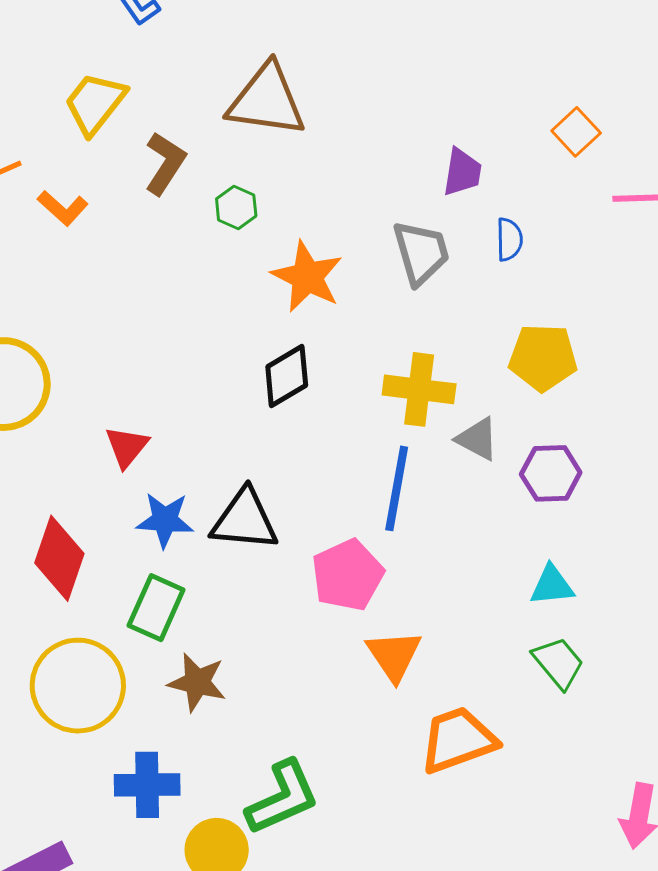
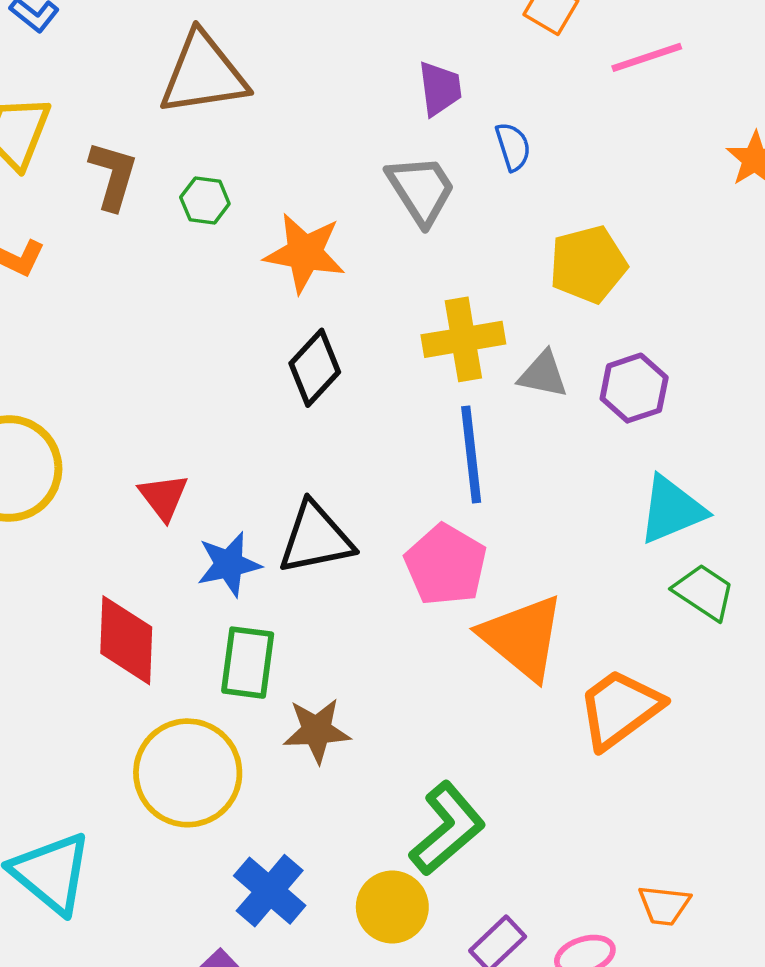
cyan triangle: (552, 585) -> (672, 510), size x1.4
orange triangle: (394, 655) -> (522, 637), size x1.4
blue cross: (147, 785) -> (270, 891), moved, turned -32

